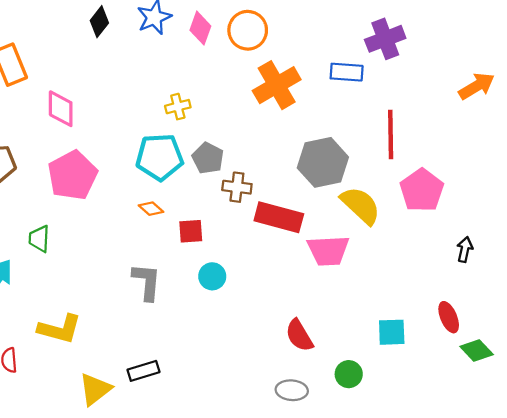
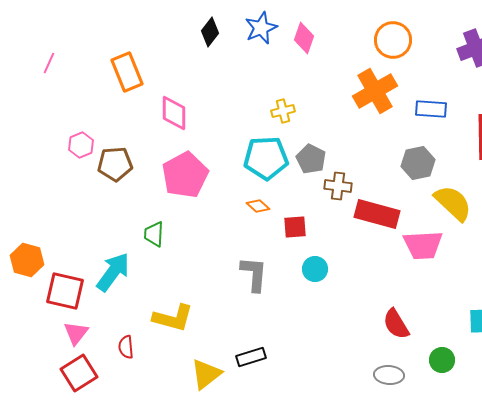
orange circle: (248, 30) -> (393, 40), moved
blue rectangle: (347, 72) -> (431, 109), moved
gray hexagon: (323, 162) -> (418, 163), size x0.7

